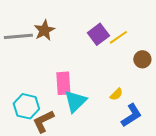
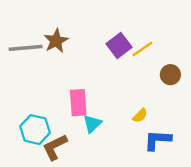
cyan triangle: (75, 101) -> (92, 124), size x0.7
blue L-shape: (131, 115) -> (158, 140), turned -145

